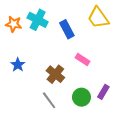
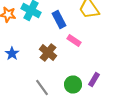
pink rectangle: (83, 60) -> (74, 40), moved
brown cross: (55, 74) -> (48, 52), moved

